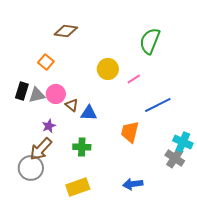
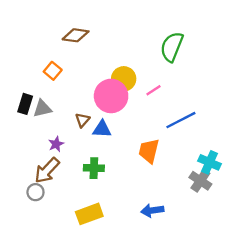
pink circle: (56, 94) -> (111, 96), moved, size x1.5
brown triangle: (72, 105) -> (82, 120), turned 32
gray circle: (31, 168) -> (35, 192), size x0.6

